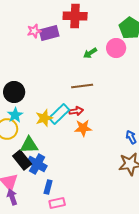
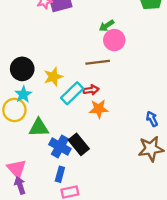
pink circle: (116, 48) -> (114, 40), moved
yellow star: (44, 118) -> (53, 77), moved
black rectangle: (22, 160) -> (79, 144), moved
blue cross: (37, 164) -> (60, 147), moved

